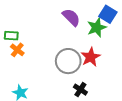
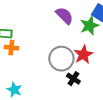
orange cross: (17, 50) -> (11, 48), turned -32
black cross: (80, 90) -> (73, 79), moved

